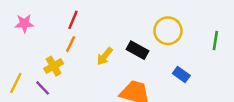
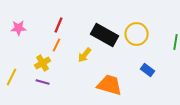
black rectangle: (138, 50) -> (105, 35), moved, size x1.5
purple line: (43, 88) -> (43, 82), moved, turned -32

